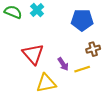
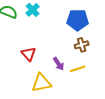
brown cross: (93, 49) -> (82, 45), moved
red triangle: (33, 54) -> (29, 54), size x0.7

